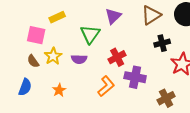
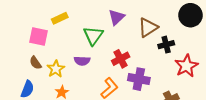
brown triangle: (151, 15) -> (148, 27), moved
yellow star: (53, 56) -> (56, 69), moved

